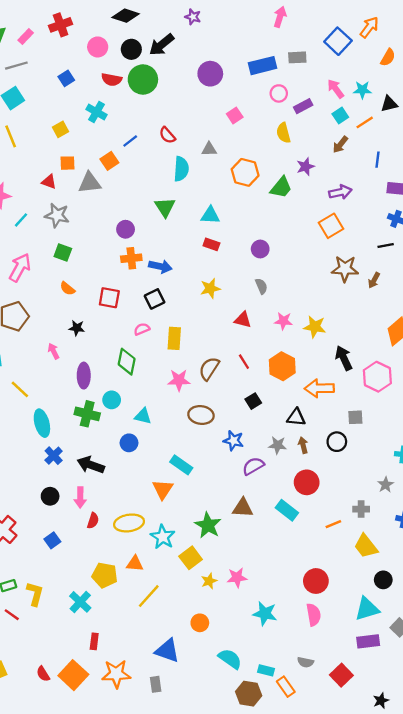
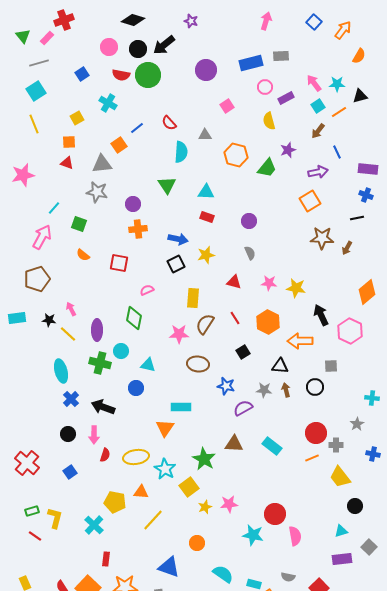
red cross: (61, 25) -> (64, 20), moved
blue square: (338, 41) -> (314, 22), moved, size x0.7
blue line: (377, 160) -> (337, 152), moved, turned -32
orange square: (67, 163) -> (69, 142), moved
gray star: (57, 215) -> (97, 192), moved
cyan line: (21, 220) -> (54, 208), moved
blue arrow: (160, 266) -> (178, 239), moved
black square: (155, 299) -> (176, 264), moved
black star: (77, 328) -> (49, 320), moved
yellow rectangle: (174, 338) -> (193, 298), moved
yellow line: (20, 389) -> (68, 334), moved
cyan rectangle: (181, 465) -> (181, 407), turned -36
red circle: (307, 482) -> (316, 433), moved
red circle: (316, 581) -> (275, 514), moved
cyan triangle: (367, 609) -> (341, 531), size x0.6

